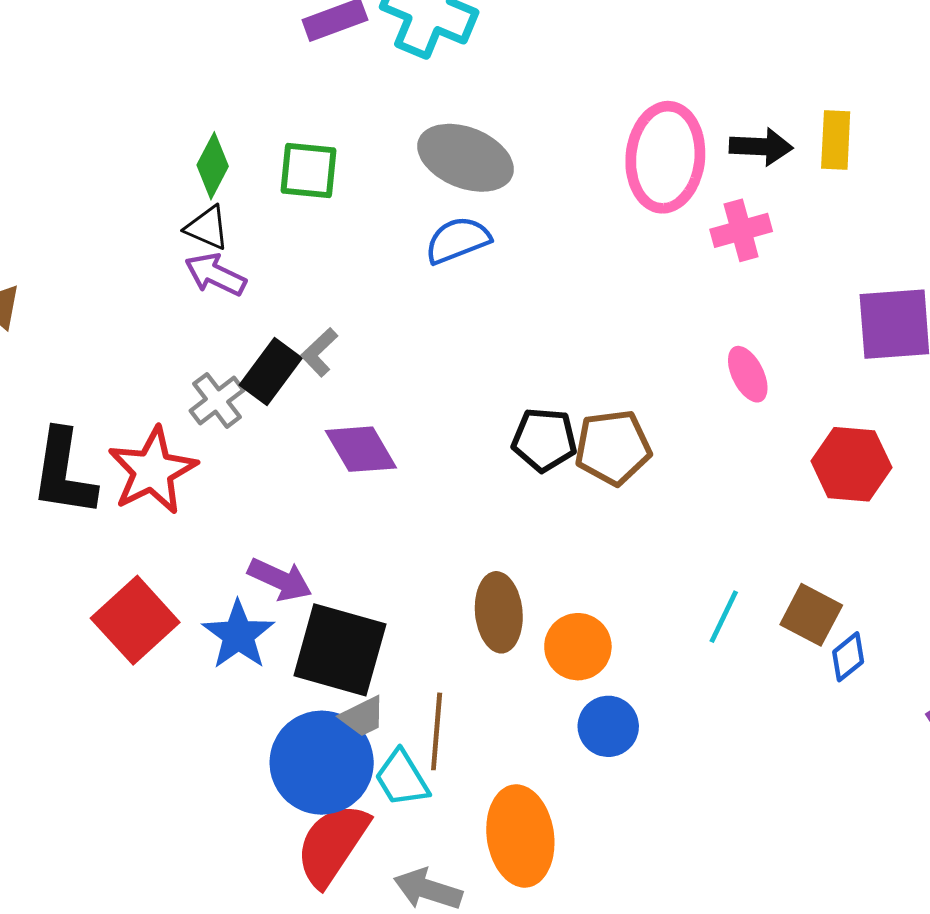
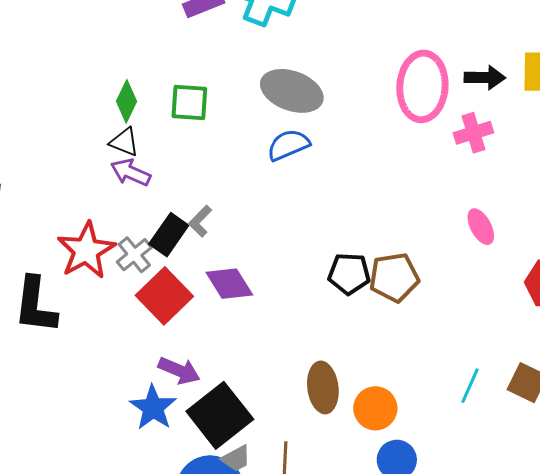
red star: (153, 471) -> (86, 250), moved
red square: (135, 620) -> (164, 296), moved
black square: (340, 650) -> (220, 415), turned 38

